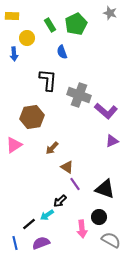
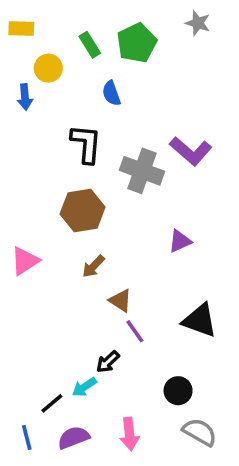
purple L-shape: (106, 111) -> (191, 151), moved
brown hexagon: (32, 117) -> (83, 210), moved
purple triangle: (112, 141) -> (180, 241), moved
black triangle: (105, 189) -> (200, 320), moved
pink arrow: (82, 229) -> (129, 434), moved

